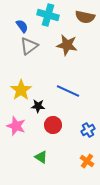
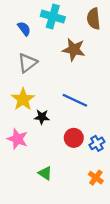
brown semicircle: (85, 17) -> (94, 19), turned 72
gray triangle: (29, 46) -> (27, 63), moved
red circle: (53, 125) -> (74, 138), moved

